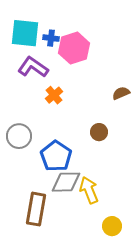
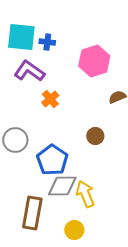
pink hexagon: (74, 48) -> (94, 61), moved
yellow circle: (112, 226) -> (74, 230), moved

